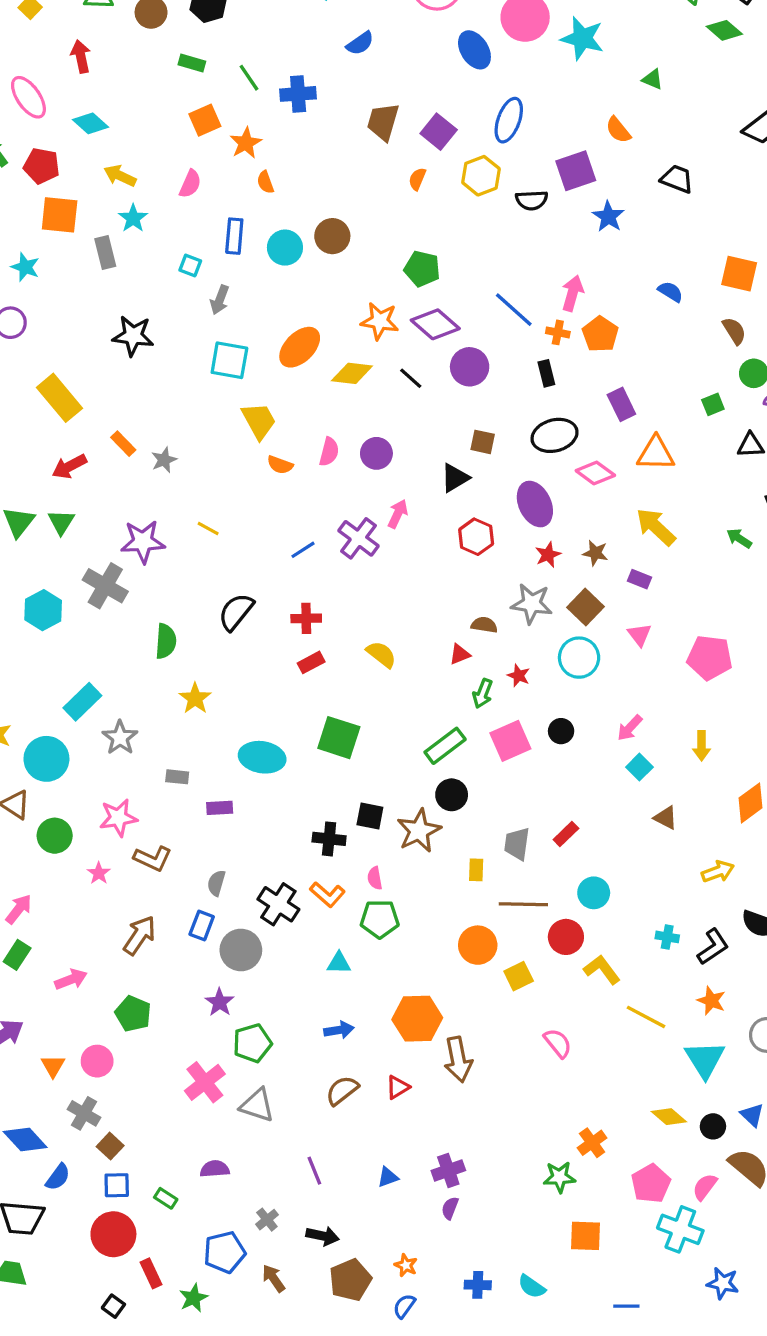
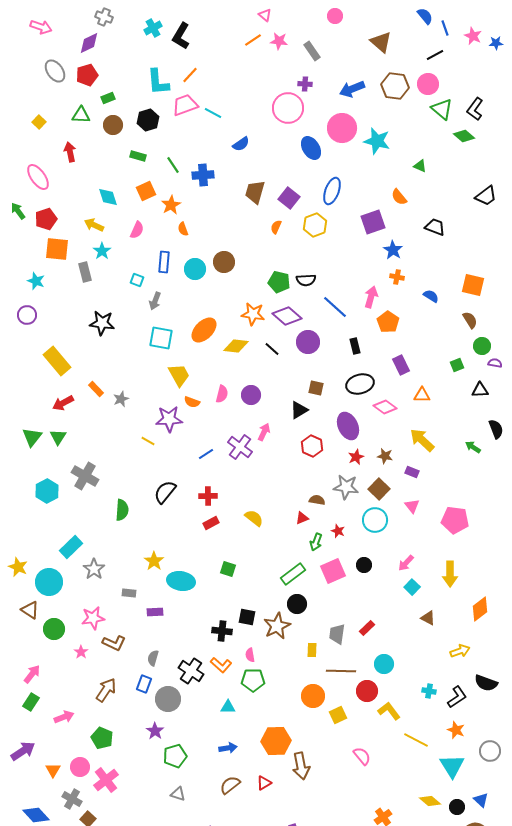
cyan diamond: (91, 123) -> (108, 197), moved, turned 30
red pentagon: (42, 166) -> (46, 219), turned -30
black semicircle: (532, 200) -> (306, 280), moved
orange cross: (558, 332) -> (397, 277), moved
orange triangle: (656, 453) -> (422, 395), size x0.7
purple star: (143, 542) -> (169, 419), moved
yellow star: (195, 698) -> (154, 561), moved
green square: (339, 738) -> (228, 569), size x0.6
yellow arrow: (702, 746) -> (450, 574), size x1.4
pink cross: (205, 1082) -> (106, 780), moved
gray triangle: (257, 1105) -> (178, 794), size x0.7

